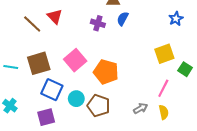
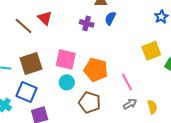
pink square: (75, 60) -> (66, 59), turned -35
pink line: (163, 88) -> (127, 82), moved, turned -54
blue square: (52, 90) -> (26, 92), moved
cyan circle: (76, 99) -> (67, 82), moved

